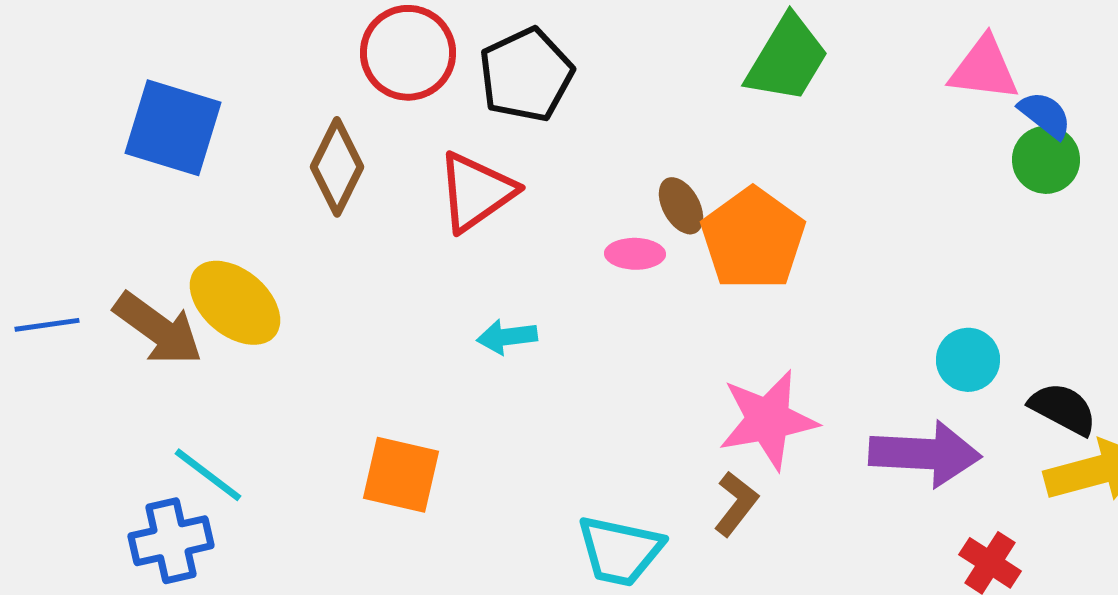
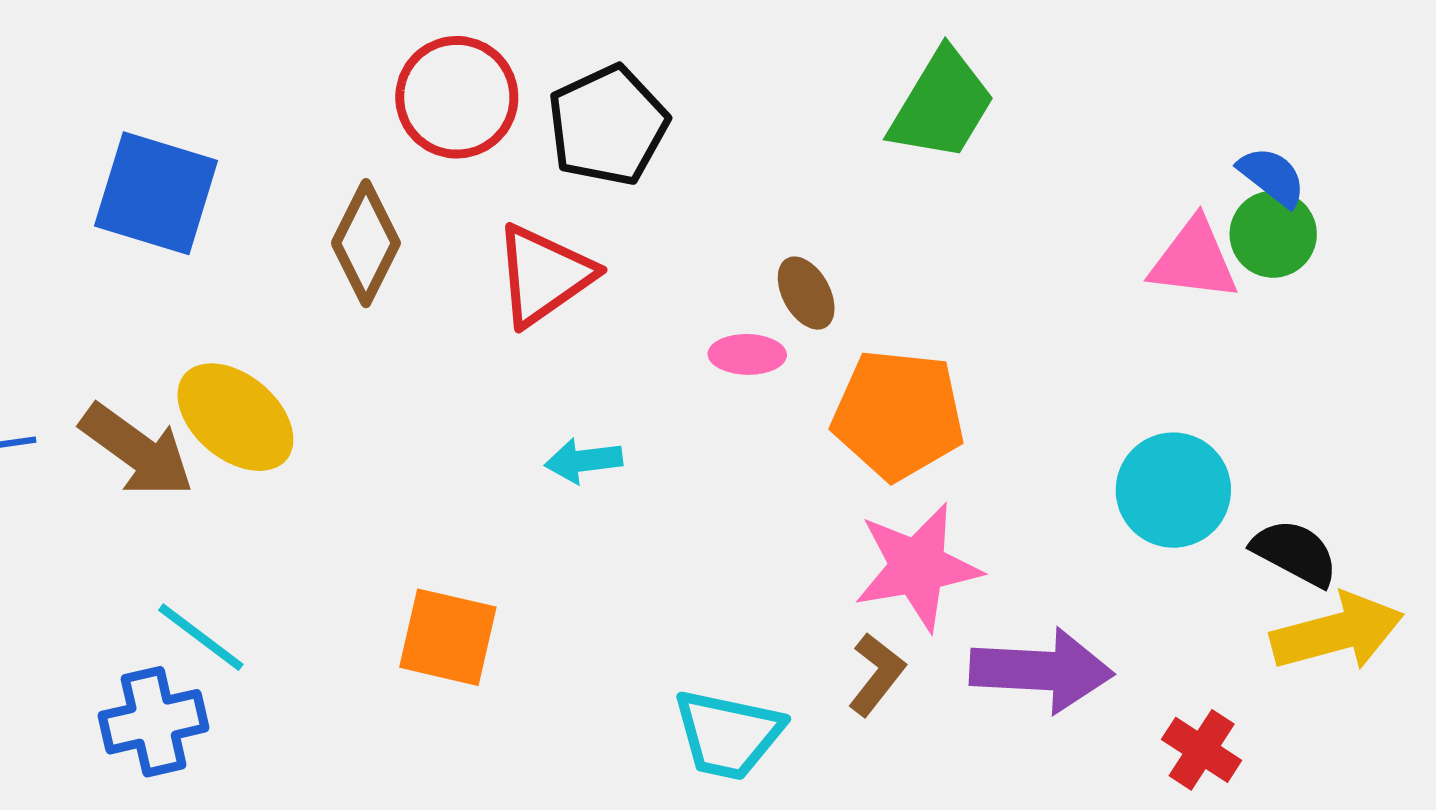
pink triangle: (984, 69) -> (1194, 260), moved
orange pentagon: (753, 239) -> (898, 415), moved, turned -30
cyan circle: (968, 360) -> (1173, 490), size x1.4
purple arrow: (925, 454) -> (1042, 671), moved

